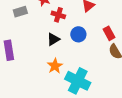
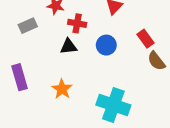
black triangle: (53, 39) -> (69, 46), moved, turned 32
orange star: (55, 66) -> (62, 89), moved

